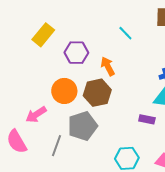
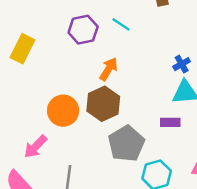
purple hexagon: (76, 53) -> (83, 30), moved
orange arrow: (108, 66) -> (109, 69), turned 72
gray pentagon: (83, 126) -> (126, 144), moved

